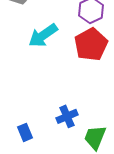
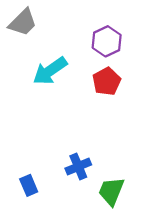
red pentagon: (91, 44) -> (107, 81), size x0.7

